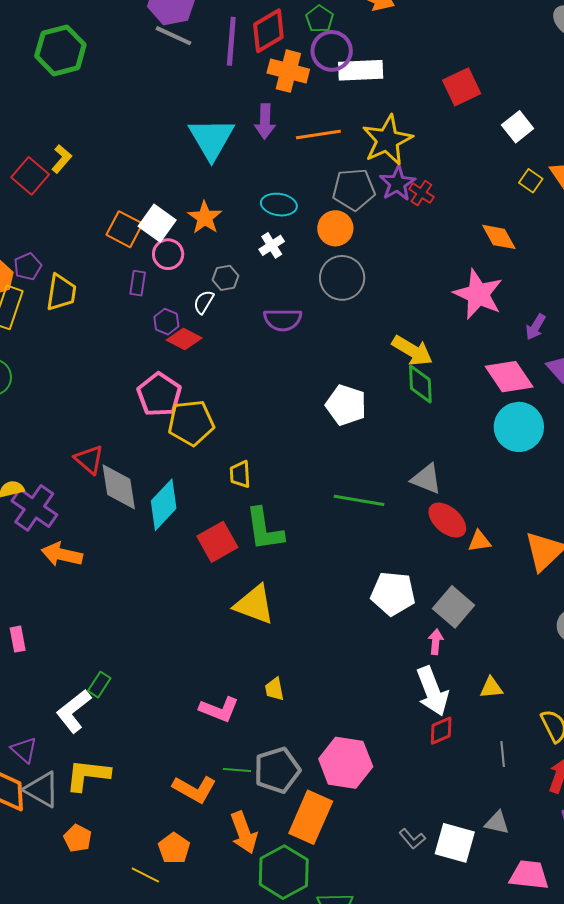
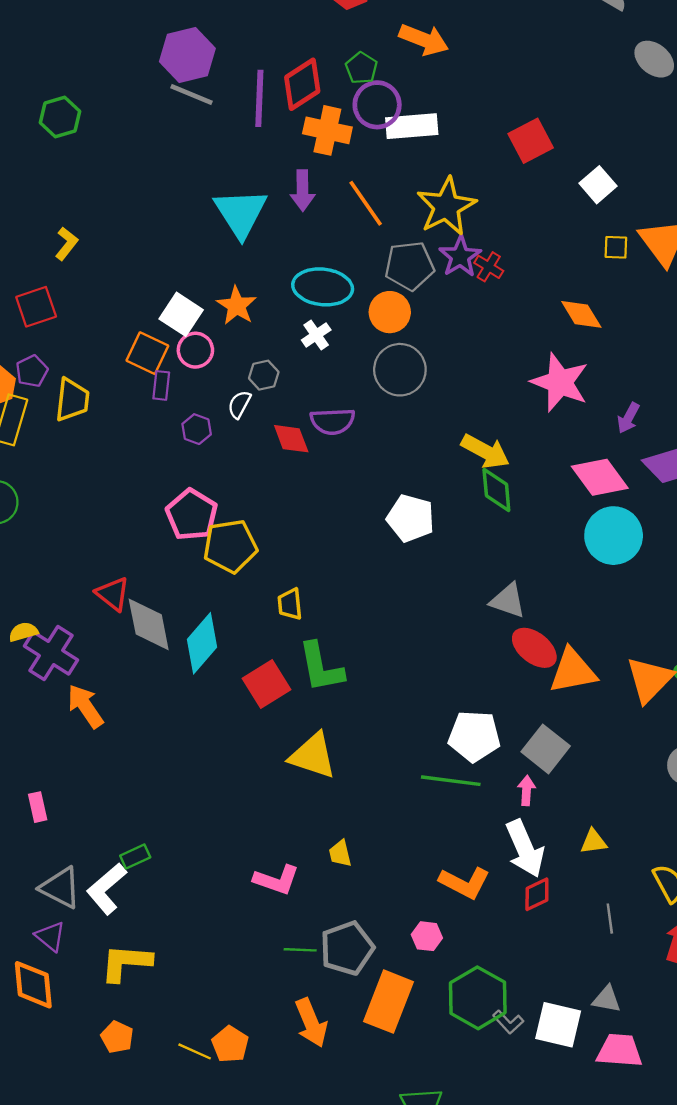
green hexagon: (60, 50) -> (60, 117), size x0.7
orange line: (318, 134) -> (366, 203), turned 66
red square: (30, 176) -> (36, 307), moved, turned 33
yellow square: (531, 181) -> (616, 247), turned -30
cyan ellipse: (279, 205) -> (323, 287), size x1.4
orange square: (125, 229) -> (147, 353), moved
red diamond: (184, 339) -> (291, 439), moved, turned 44
green line: (359, 500) -> (451, 781), moved
orange triangle: (479, 541) -> (573, 671), size x1.8
orange arrow: (62, 555) -> (85, 706), turned 45
green rectangle: (99, 685) -> (135, 856), turned 35
pink hexagon: (346, 763) -> (427, 936), size x0.5
gray triangle: (42, 789) -> (60, 888), moved
orange L-shape: (195, 789) -> (465, 883), moved
green hexagon: (284, 872) -> (478, 998), moved
yellow line: (145, 875) -> (195, 1051), moved
pink trapezoid: (529, 875) -> (619, 1051), moved

